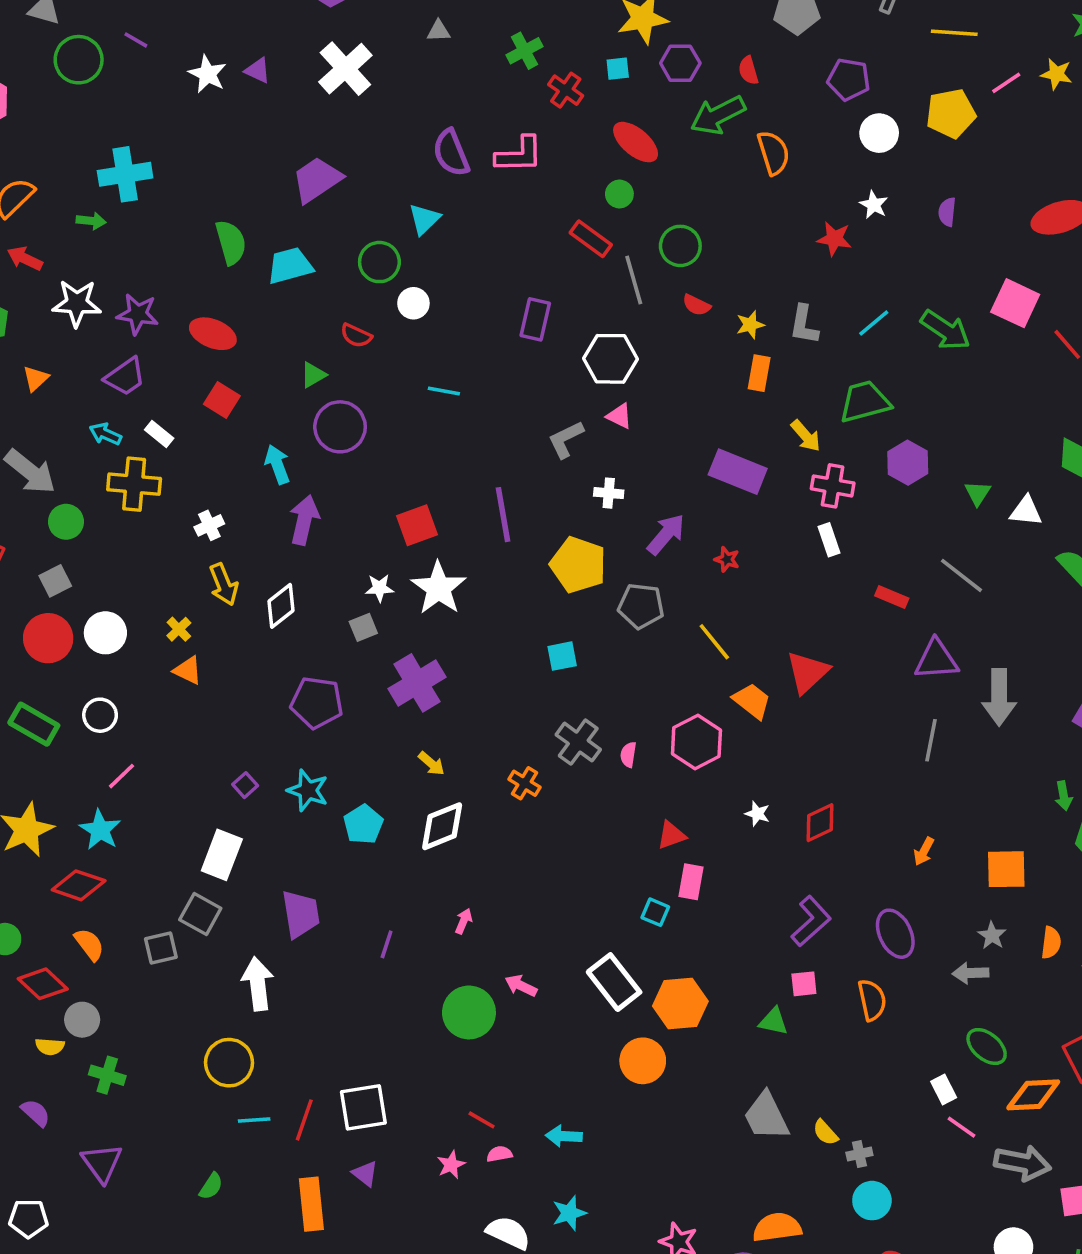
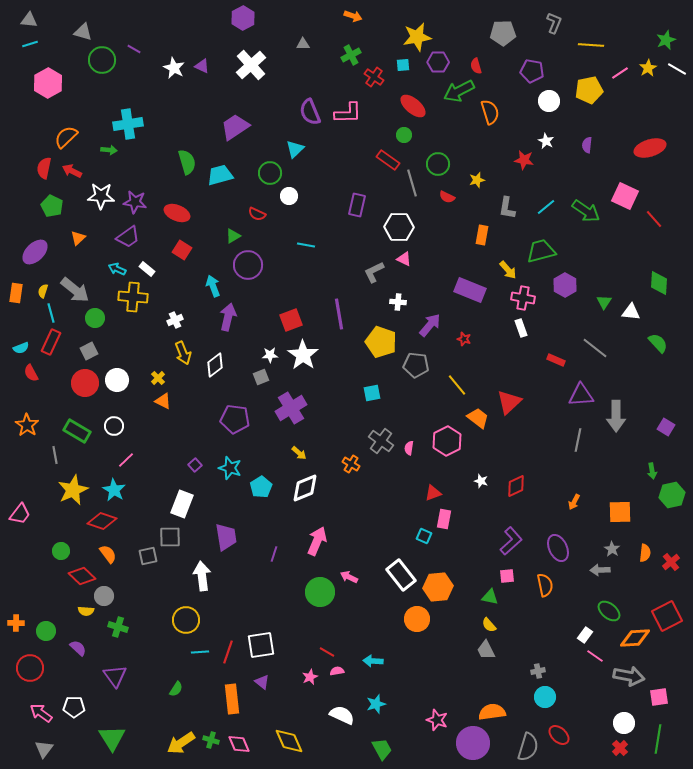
yellow star: (1056, 74) -> (648, 68), turned 30
yellow star: (750, 325) -> (477, 180), moved
gray square: (200, 914) -> (170, 537), turned -30
pink arrow: (464, 921) -> (317, 541), size x2.0
white rectangle: (944, 1089) -> (585, 635), turned 63
gray trapezoid: (766, 1116) -> (486, 650), size x0.7
yellow semicircle: (825, 1132) -> (489, 625), moved

